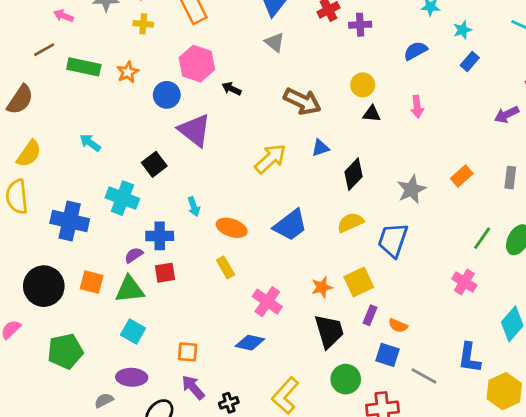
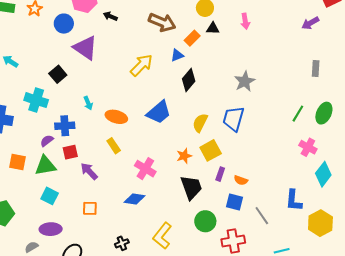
black diamond: (353, 174) -> (189, 80), moved
orange rectangle: (462, 176) -> (192, 38), moved
yellow semicircle: (350, 223) -> (200, 123), moved, turned -36
pink cross: (464, 282) -> (308, 147), moved
gray line: (424, 376) -> (262, 216), turned 30
purple arrow: (193, 387) -> (89, 171), moved

